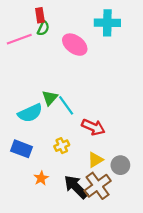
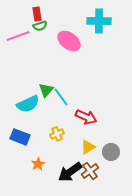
green semicircle: (43, 28) -> (40, 26), turned 48
brown cross: (98, 186) -> (90, 171), size x0.7
black arrow: (76, 187) -> (70, 172), turned -80

